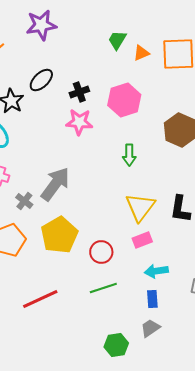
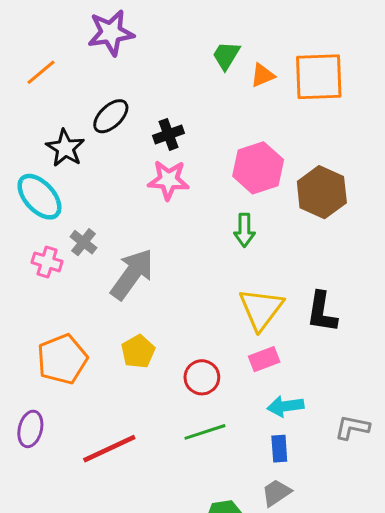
pink hexagon: (124, 100) -> (258, 168), moved
gray cross: (24, 201) -> (83, 242), moved
yellow pentagon: (59, 235) -> (138, 352), size x0.6

